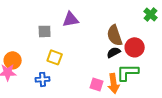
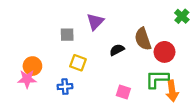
purple triangle: (71, 19) -> (95, 22), turned -36
black semicircle: (114, 52) -> (117, 50), moved
orange arrow: (114, 83) -> (172, 91), moved

